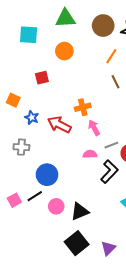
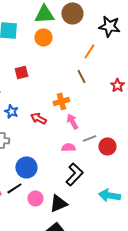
brown circle: (103, 26) -> (72, 13), moved
orange circle: (64, 51) -> (43, 37), moved
brown line: (115, 82) -> (81, 76), moved
red arrow: (59, 125) -> (38, 118), size x0.7
black L-shape: (109, 172) -> (74, 174), moved

